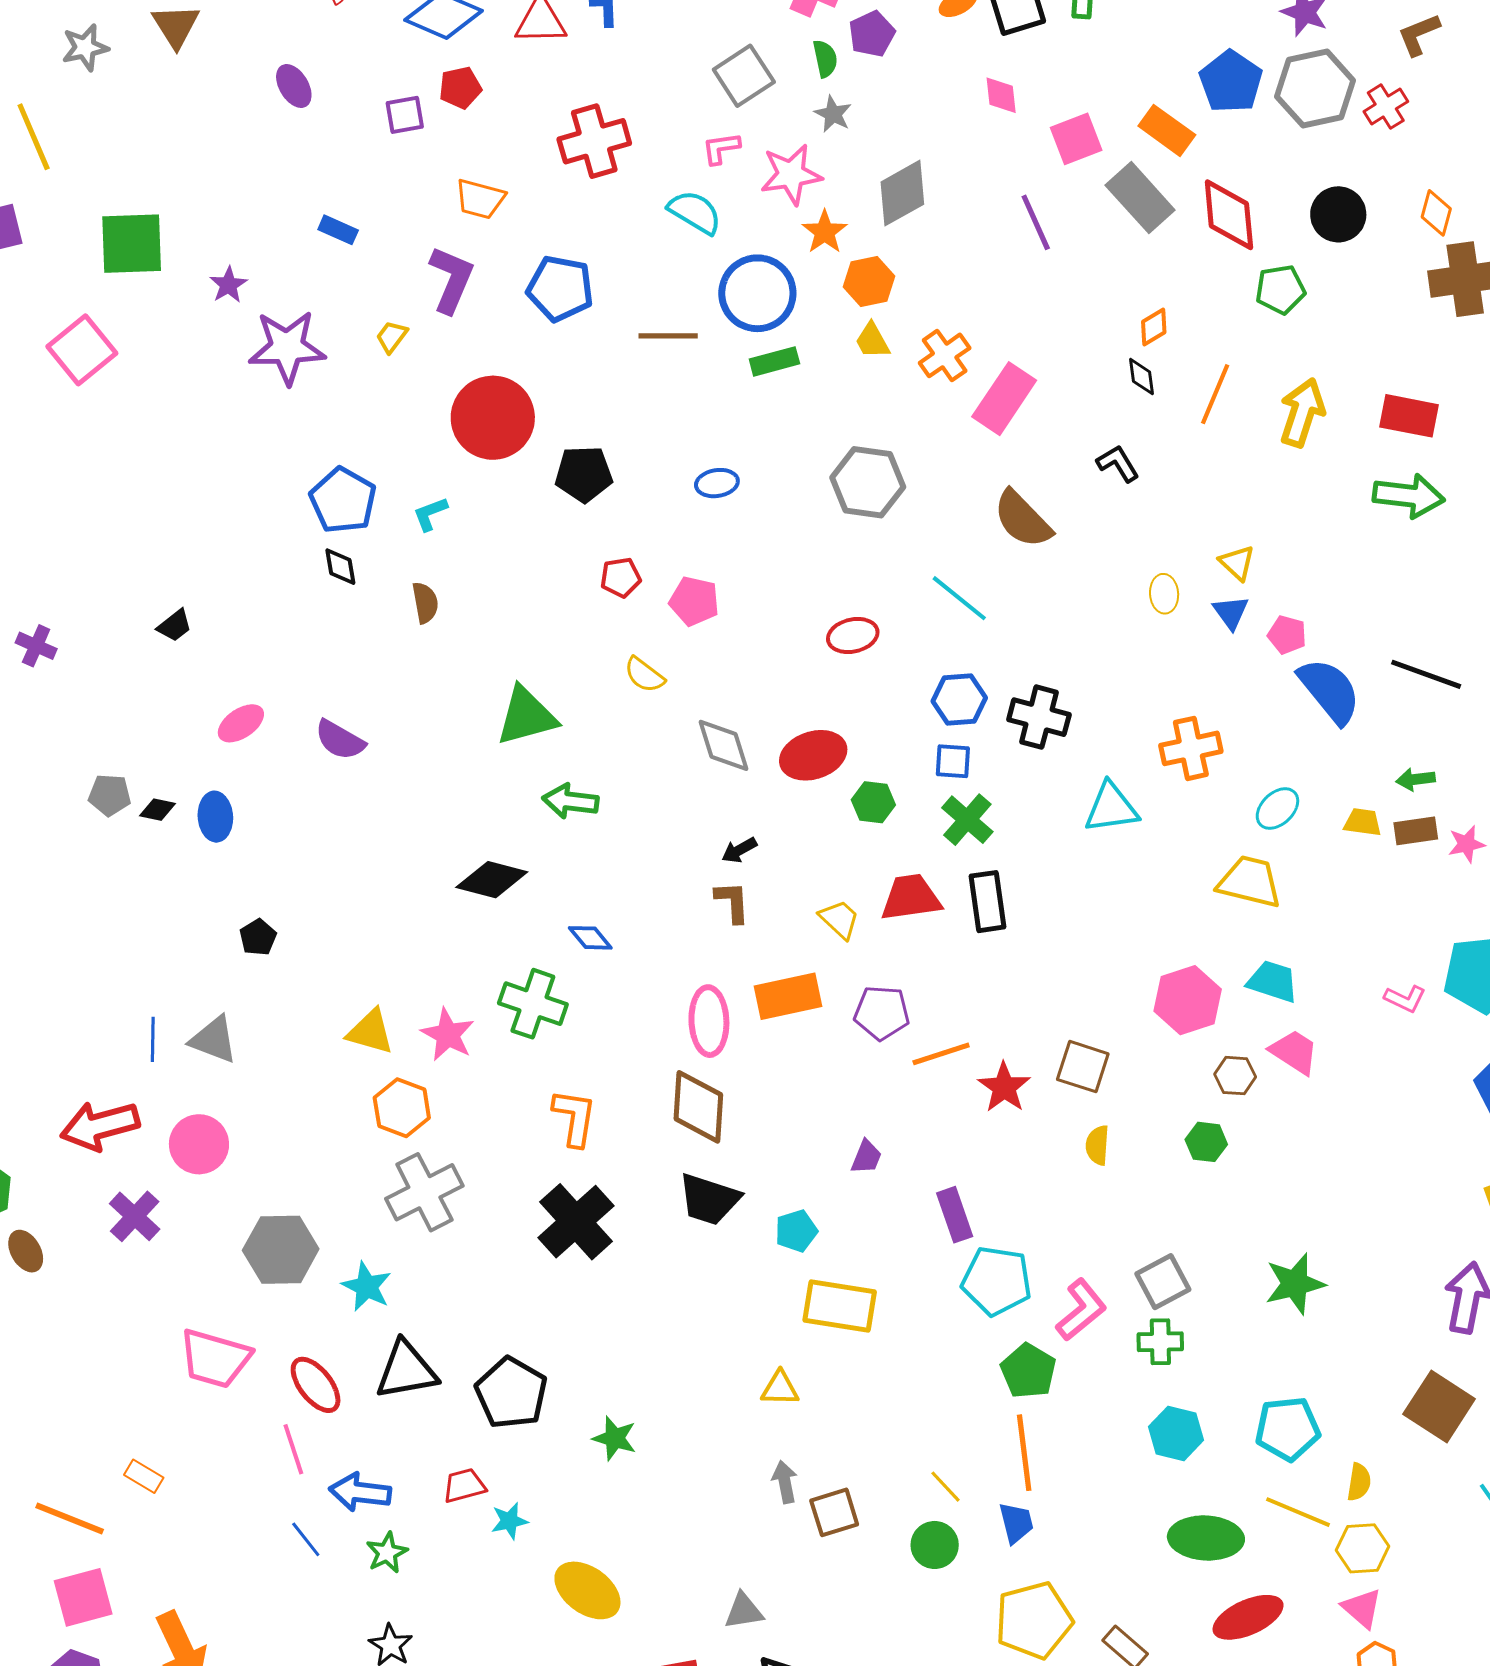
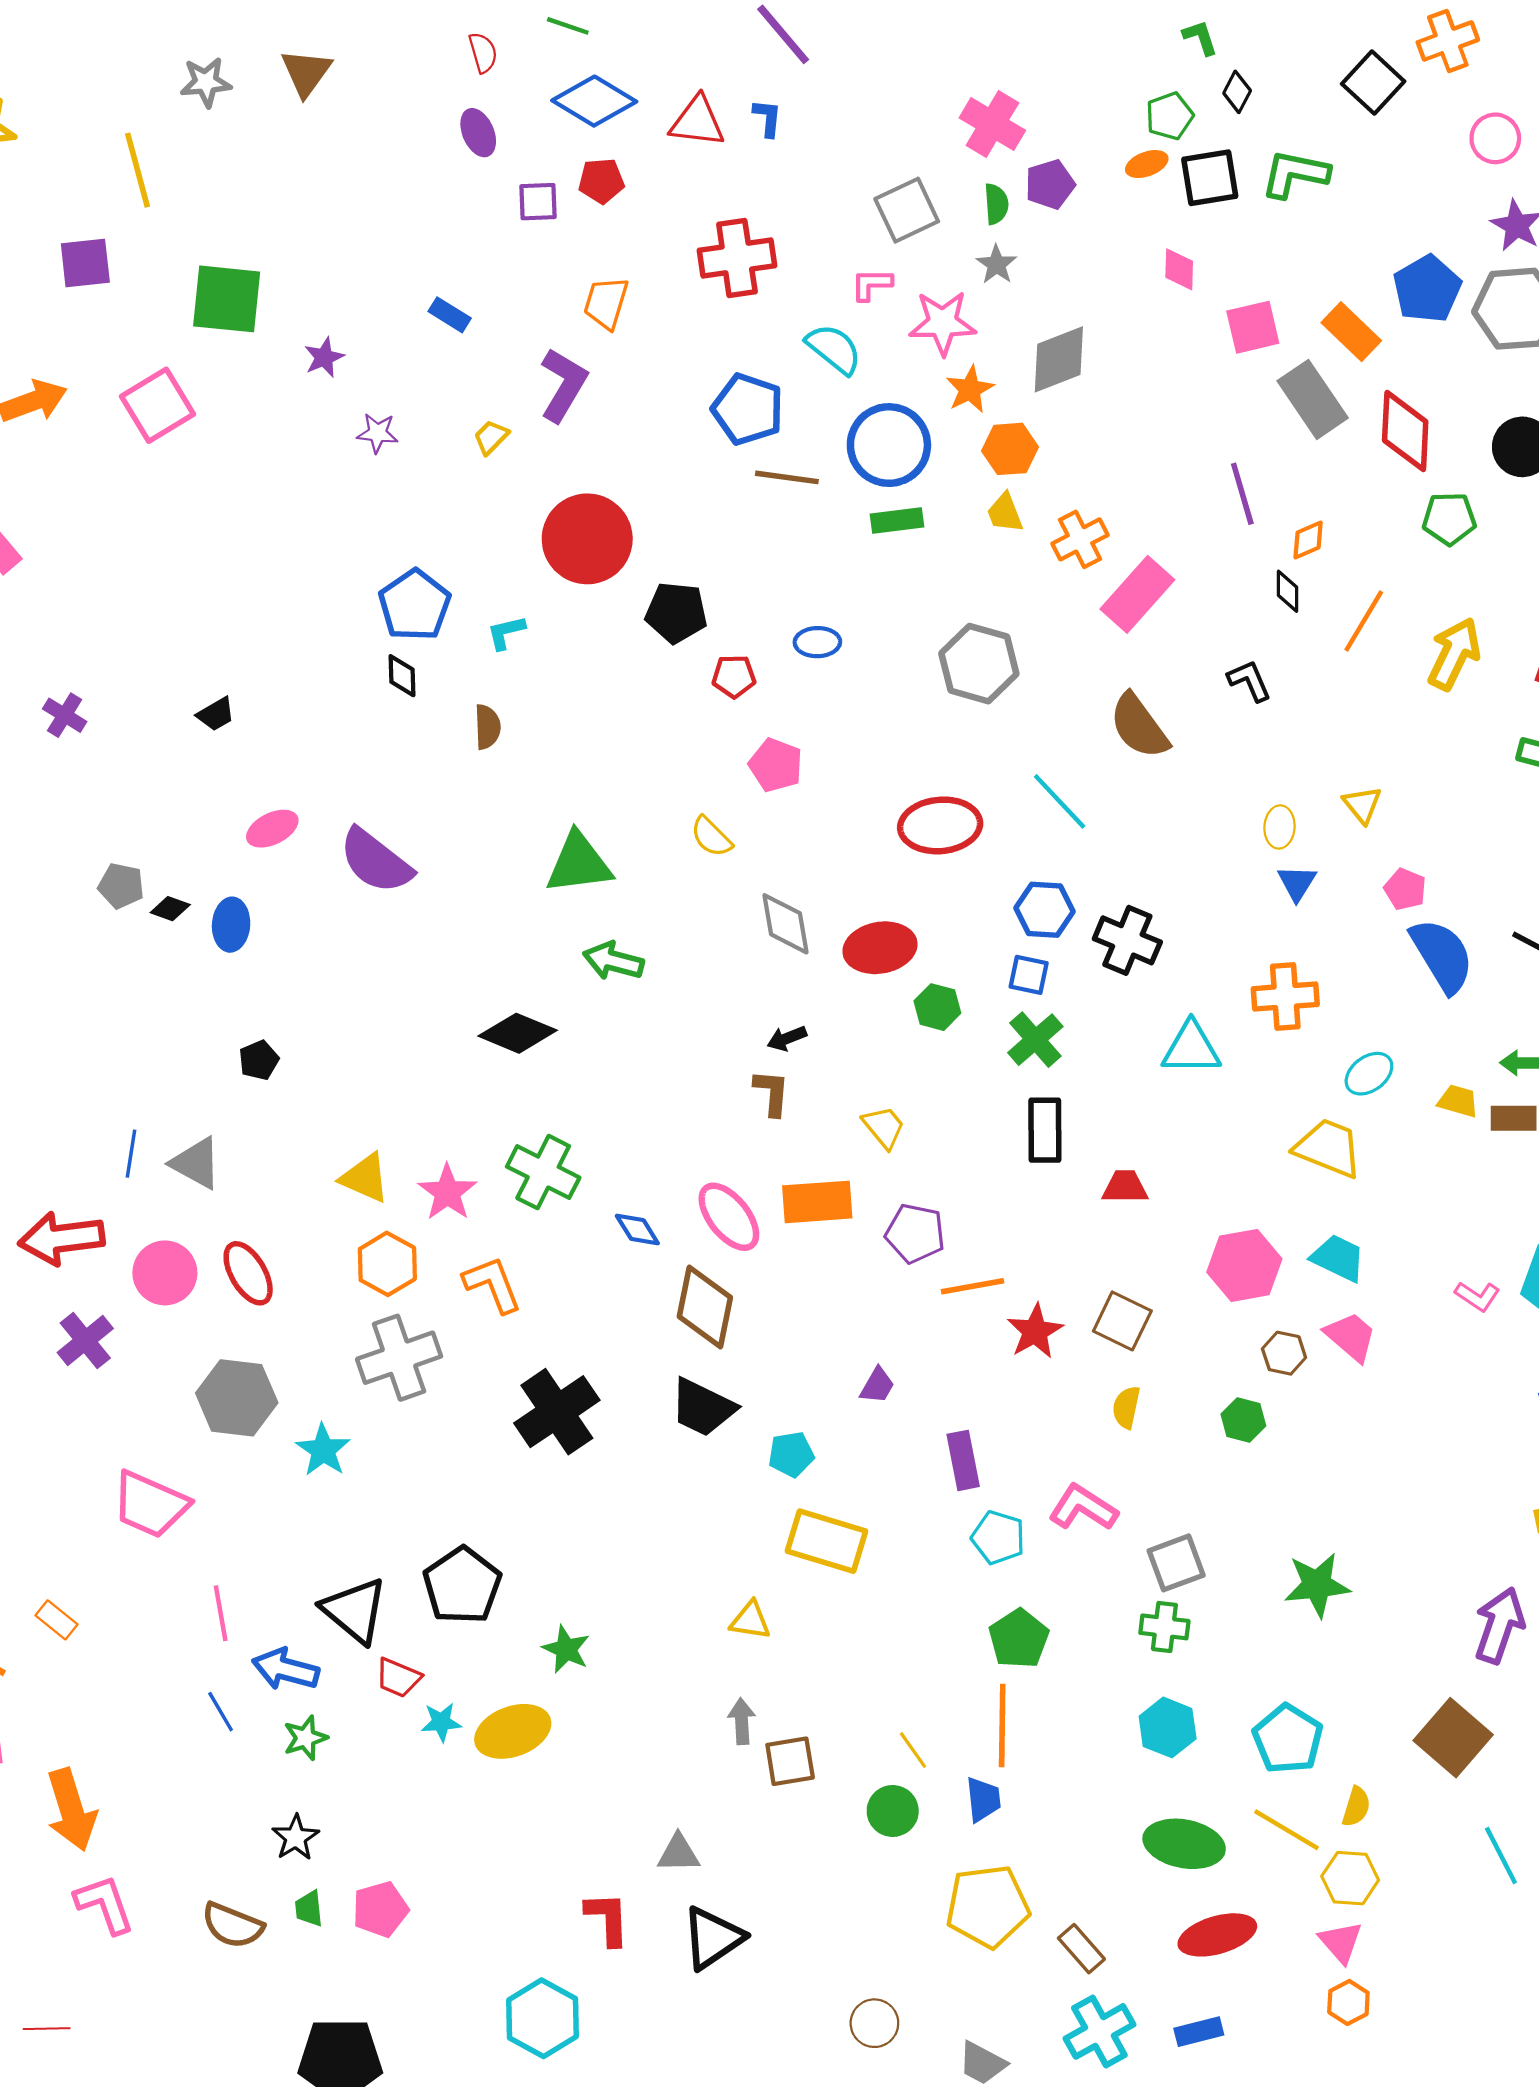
purple ellipse: (294, 86) -> (478, 133), moved
orange trapezoid: (480, 199) -> (606, 303), turned 84
purple line: (1036, 222) -> (1242, 494), moved
blue pentagon: (560, 288) -> (748, 409), moved
purple star: (287, 347) -> (377, 433), size x0.5
red pentagon: (621, 577) -> (734, 676), moved
blue triangle: (1231, 612) -> (1297, 883), moved
red ellipse: (853, 635) -> (940, 825), size x1.5
purple semicircle: (340, 740) -> (376, 861), size x1.4
red trapezoid: (911, 898) -> (1125, 1187), moved, size x0.7
blue diamond: (590, 938) -> (637, 1229), moved
pink ellipse: (709, 1021) -> (729, 1217), turned -44
orange L-shape: (574, 1118) -> (493, 1284), moved, turned -38
cyan pentagon: (997, 1281) -> (998, 1538), size x0.7
pink L-shape: (1081, 1310) -> (1083, 1508), moved, turned -116
black triangle: (406, 1370) -> (355, 1610), moved, turned 42
red ellipse: (316, 1385) -> (248, 1273), moved
cyan pentagon: (1288, 1429) -> (1288, 1739), turned 30
red trapezoid: (464, 1486) -> (398, 1678), turned -150
yellow ellipse: (587, 1590) -> (513, 1731), moved, turned -64

